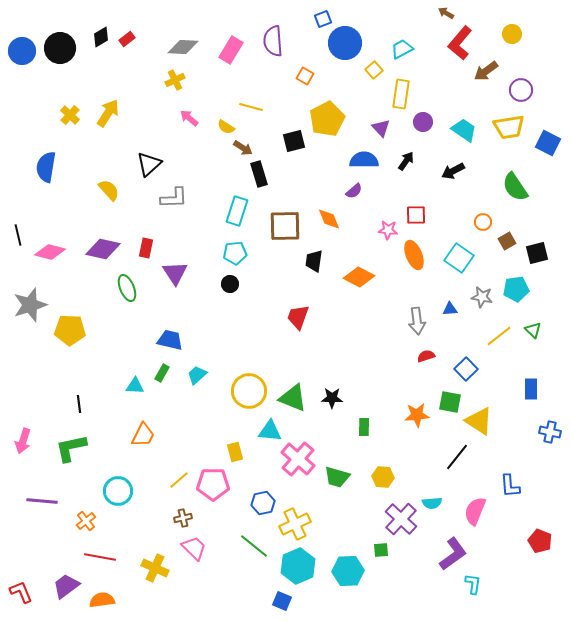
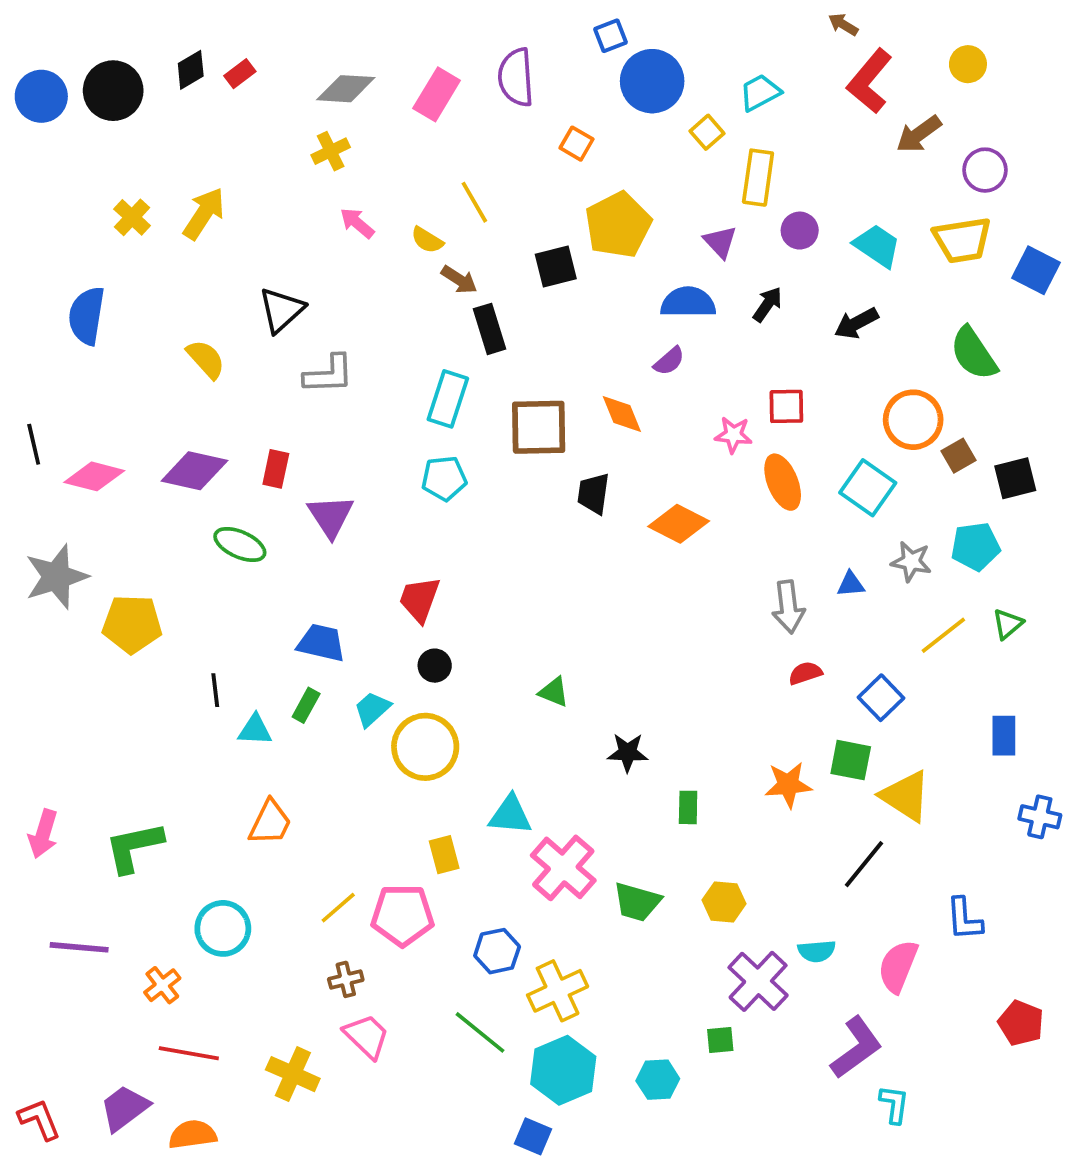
yellow line: (251, 107) -> (474, 202), turned 45
orange circle: (483, 222) -> (913, 420), size x1.8
black circle: (230, 284) -> (435, 666), moved
green ellipse: (127, 288) -> (240, 545), turned -44
red trapezoid: (298, 317) -> (420, 599), moved
green triangle: (533, 330) -> (1008, 624), turned 36
yellow circle: (249, 391) -> (425, 747), moved
green triangle: (293, 398) -> (554, 692), moved, size x0.6
black line: (79, 404) -> (215, 690), moved
cyan hexagon: (348, 571) -> (658, 1080), size x0.7

